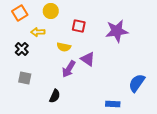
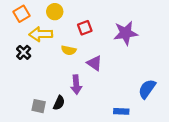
red square: (79, 26) -> (85, 28), turned -32
yellow arrow: (38, 32) -> (41, 34), size x1.5
purple arrow: (69, 69) -> (76, 85), moved, turned -36
gray square: (25, 78) -> (39, 106), moved

